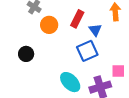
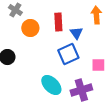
red rectangle: (77, 19) -> (58, 22), turned -30
pink square: (118, 71) -> (98, 65), moved

